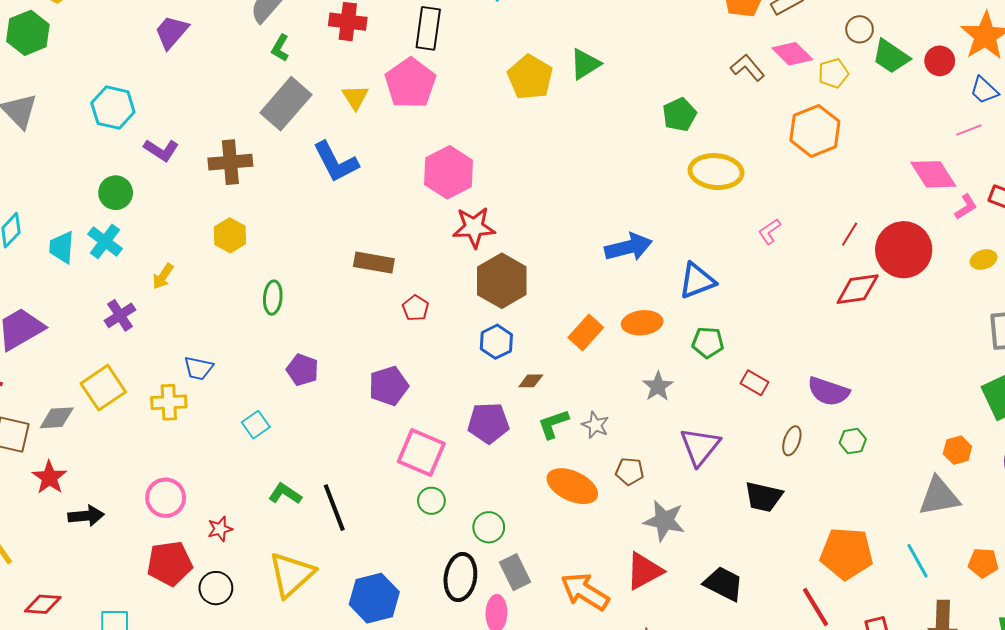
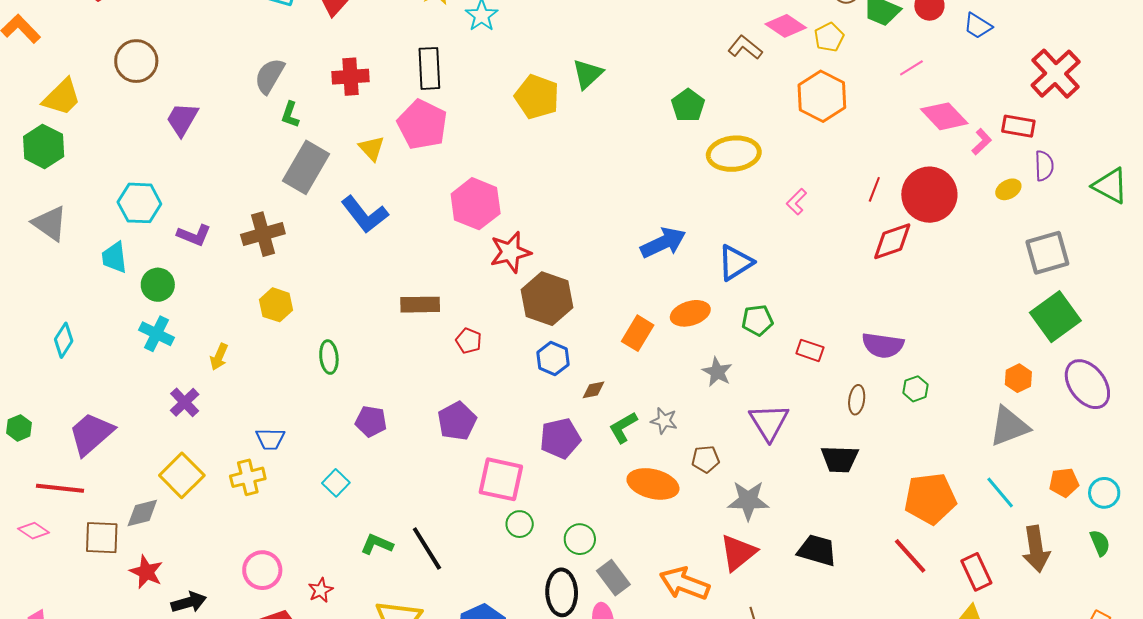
pink line: (969, 130) -> (911, 68), moved
cyan trapezoid: (62, 247) -> (114, 257), moved

